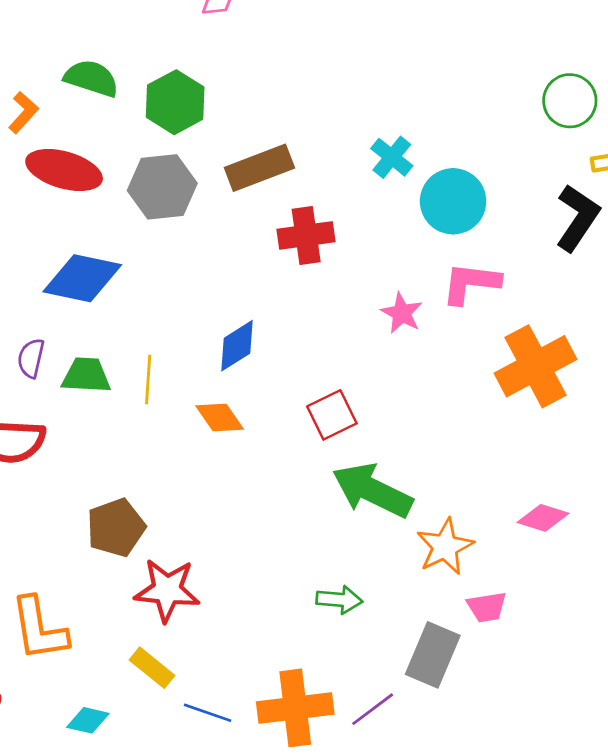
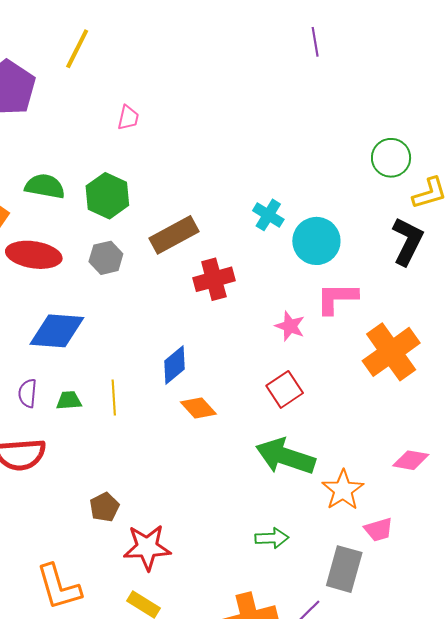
gray hexagon: (162, 187) -> (106, 258), size x0.7
green trapezoid: (86, 375) -> (69, 400), size x0.7
red square: (332, 415) -> (285, 389), moved
orange diamond: (220, 418) -> (198, 408), moved
brown pentagon: (116, 528) -> (104, 507), size x0.7

